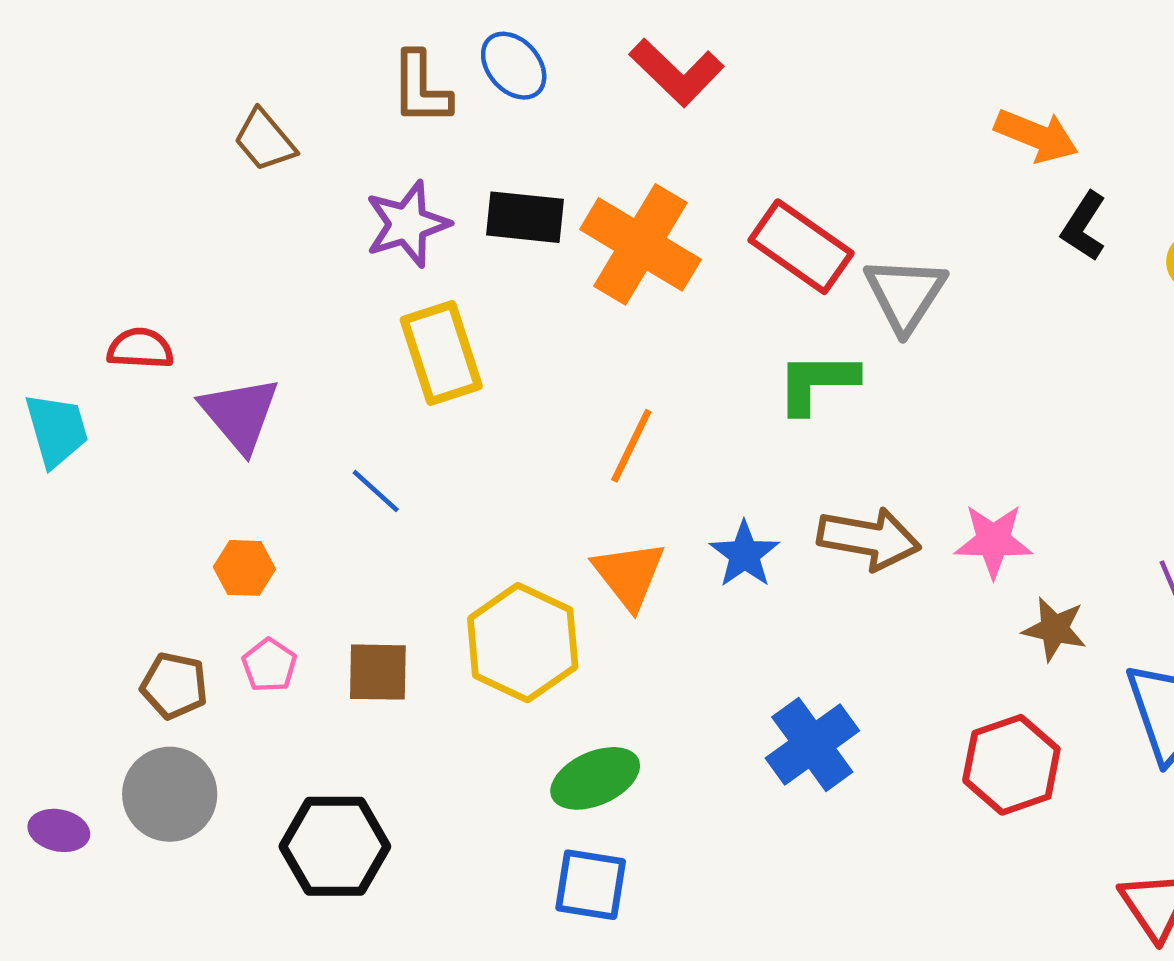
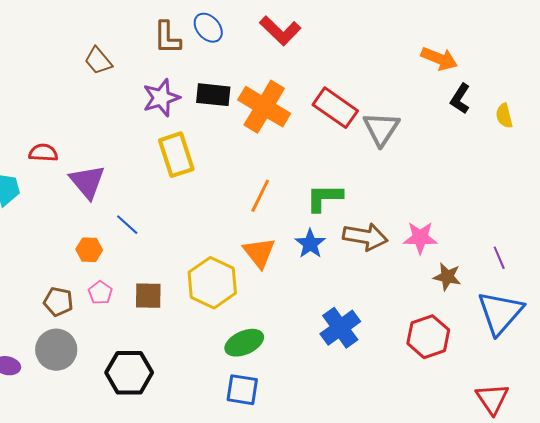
green L-shape: (817, 382) -> (324, 198), moved
blue line: (376, 491) -> (127, 225), moved

